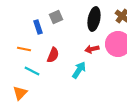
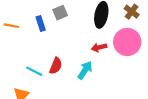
orange line: (24, 49) -> (11, 26), moved
red semicircle: (53, 55) -> (56, 66), moved

